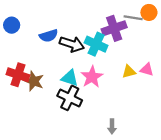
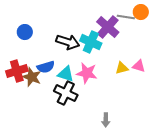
blue circle: (12, 25) -> (25, 32), moved
purple cross: (114, 28) -> (108, 27), turned -30
blue semicircle: (49, 36) -> (46, 67), moved
red cross: (18, 75) -> (17, 71), turned -35
pink star: (92, 77) -> (87, 73), turned -30

